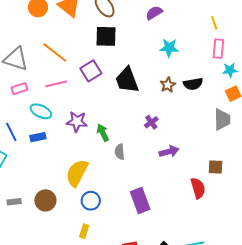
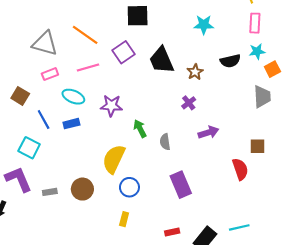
cyan star: (230, 70) -> (257, 51), moved
brown star: (168, 85) -> (195, 72), moved
green arrow: (103, 133) -> (140, 129), moved
gray semicircle: (120, 152) -> (165, 142), moved

